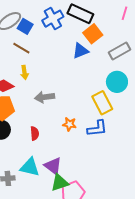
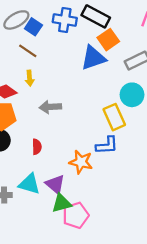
blue cross: (53, 19) -> (65, 20), turned 35
blue triangle: (80, 51) -> (93, 58), size x1.4
orange star: (69, 124) -> (81, 162), moved, size x1.5

